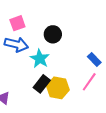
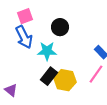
blue arrow: (16, 44) -> (24, 37), turned 50
cyan star: (40, 59) -> (47, 51), turned -30

